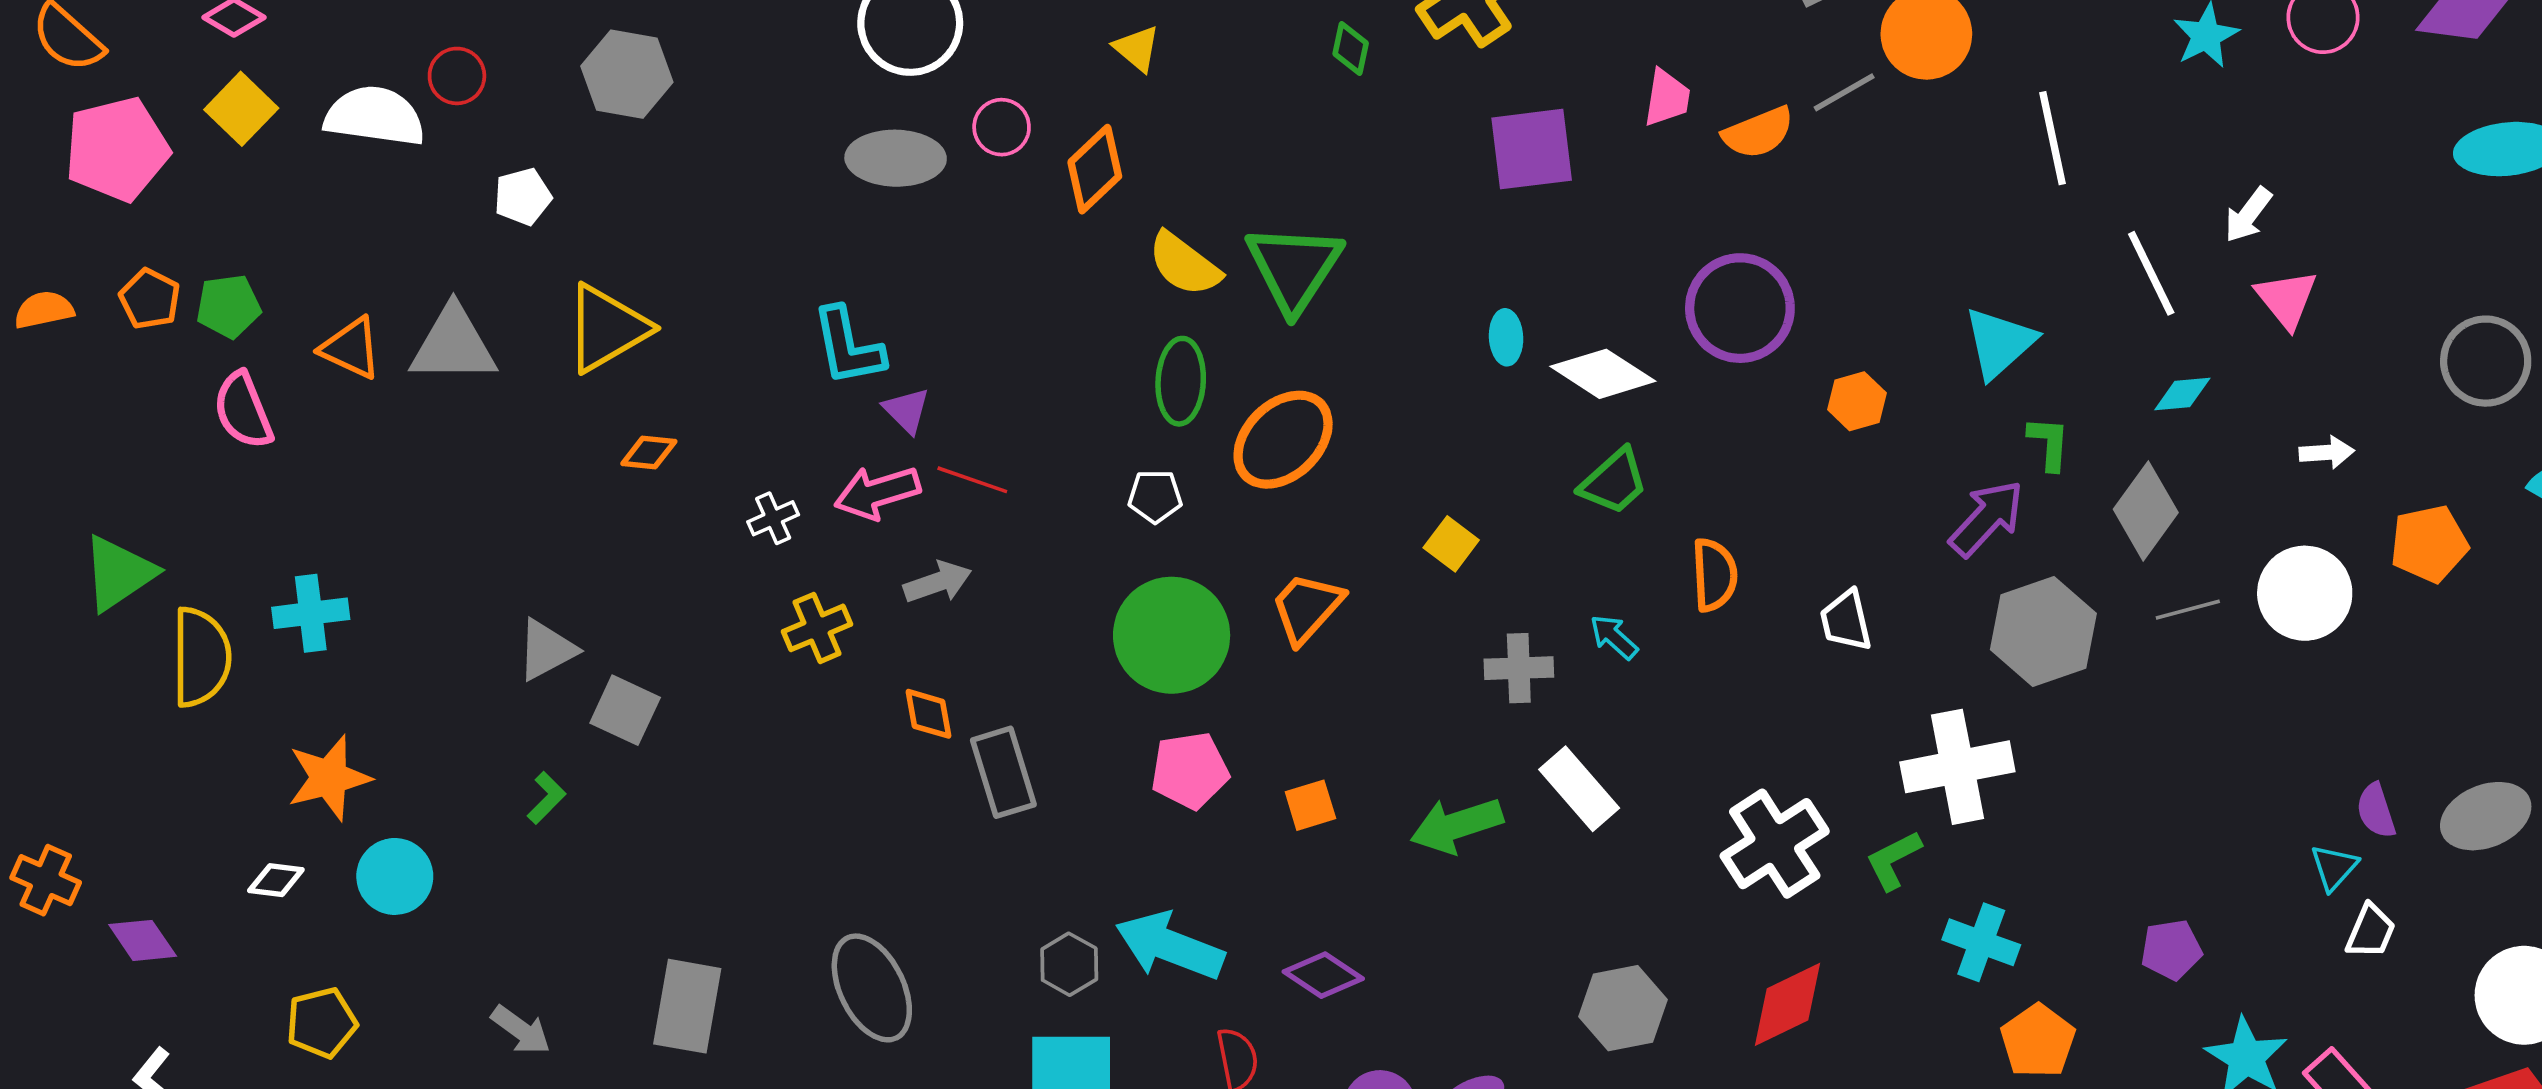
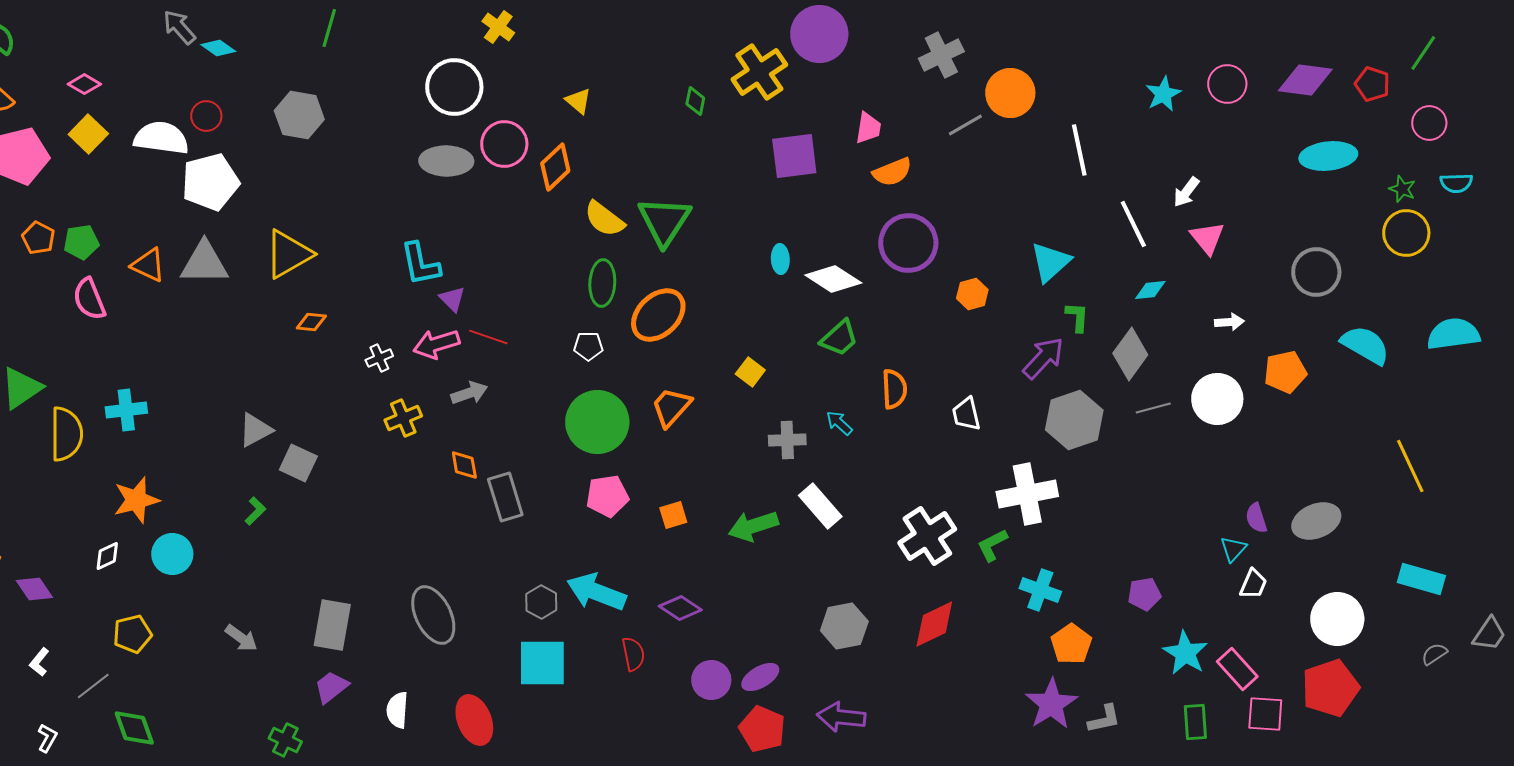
pink circle: (1002, 127) -> (504, 144), size x1.5
orange semicircle: (1758, 133) -> (892, 172), moved
white pentagon: (523, 197) -> (210, 182), moved, size x1.8
white diamond: (276, 880) -> (107, 556), turned -32

